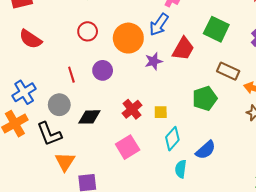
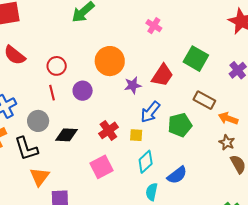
blue arrow: (159, 25) -> (150, 112), moved
red circle: (88, 31) -> (57, 66), moved

